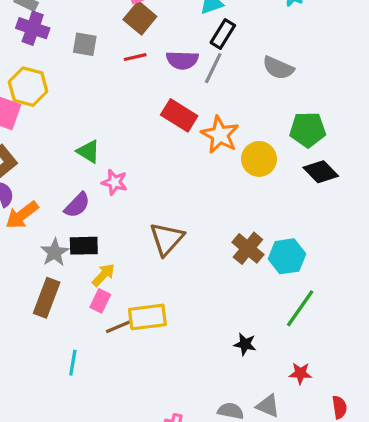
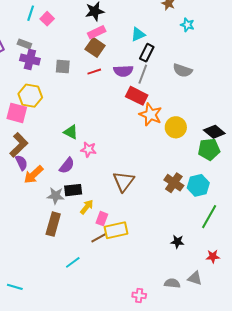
red rectangle: (179, 115) -> (137, 96), moved
green pentagon: (308, 130) -> (209, 149), moved
gray star: (55, 252) -> (56, 196), turned -30
pink rectangle: (100, 301) -> (102, 219), moved
cyan line: (73, 363) -> (73, 262), turned 49

